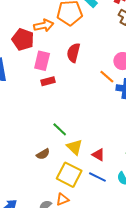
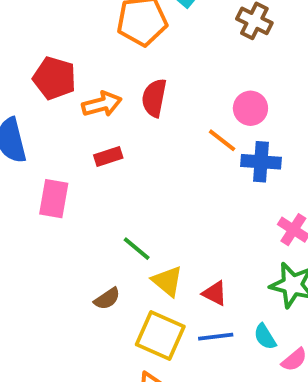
orange arrow: (44, 25) -> (102, 104), moved
pink rectangle: (42, 61) -> (54, 199), moved
blue line: (97, 177) -> (216, 337), turned -30

